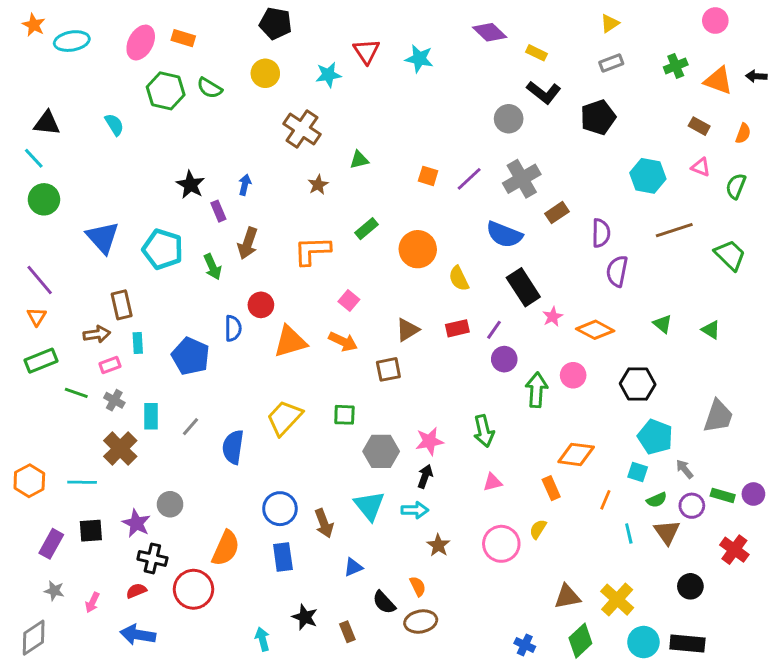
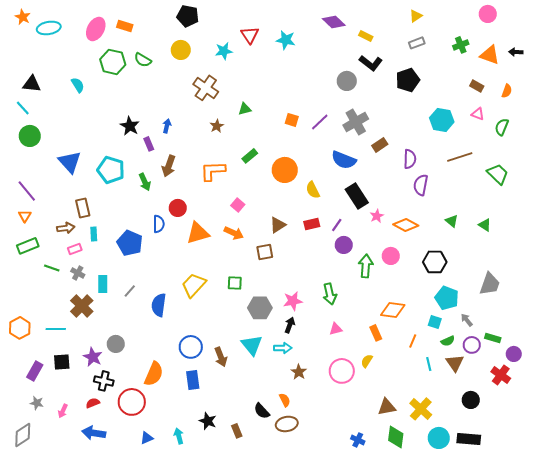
purple circle: (753, 494) -> (514, 354), moved
blue triangle: (353, 567) -> (147, 438), moved
green diamond: (580, 641) -> (396, 437), turned -40

